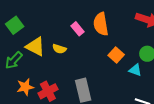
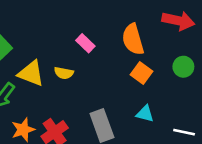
orange semicircle: (101, 24) -> (133, 39), moved
cyan triangle: (135, 70) -> (145, 114), moved

